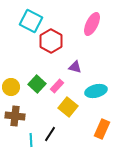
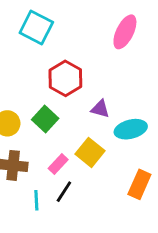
red hexagon: (51, 41) -> (65, 78), moved
purple triangle: (75, 67) -> (100, 109), moved
pink rectangle: (57, 86) -> (58, 164), moved

